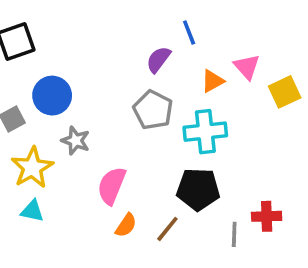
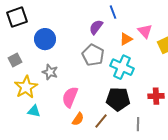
blue circle: (52, 96) -> (45, 39), moved
cyan cross: (205, 132) -> (122, 67), turned 30
cyan triangle: (32, 211) -> (34, 111), moved
red cross: (267, 216) -> (156, 96), moved

